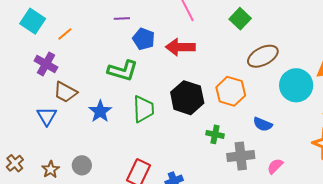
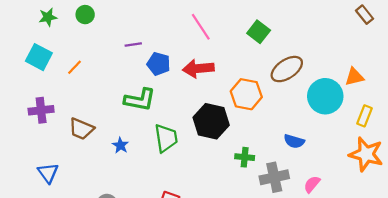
purple cross: (46, 64) -> (41, 110), moved, turned -30
orange hexagon: (231, 91) -> (246, 94), moved
blue star: (100, 111) -> (120, 145), size x0.7
blue triangle: (47, 116) -> (48, 173), moved

